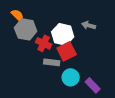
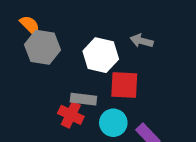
red cross: (44, 43) -> (71, 115), moved
red square: (67, 51) -> (124, 85), moved, turned 30

